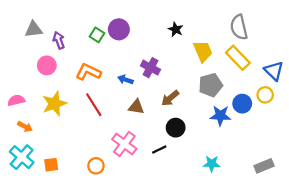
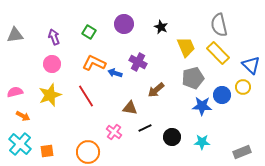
gray triangle: (34, 29) -> (15, 35), moved
purple circle: (119, 29) -> (124, 24), moved
pink circle: (47, 65) -> (52, 64), moved
orange L-shape: (88, 72) -> (94, 63), moved
brown triangle: (136, 107) -> (130, 108), moved
black circle: (176, 128) -> (172, 137), moved
pink cross: (124, 144) -> (114, 132), size x0.7
black line: (159, 149) -> (145, 128), moved
cyan star: (212, 164) -> (202, 142), moved
orange circle: (96, 166) -> (88, 152), size x1.5

